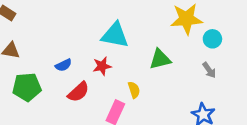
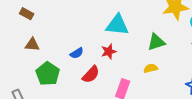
green pentagon: (27, 87) -> (48, 74), turned -30
yellow semicircle: (134, 90) -> (151, 68), moved, turned -80

